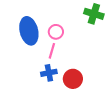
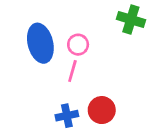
blue cross: (49, 73) -> (67, 116), moved

